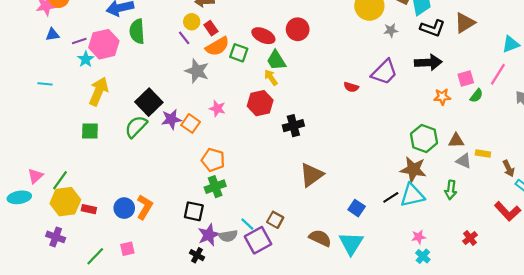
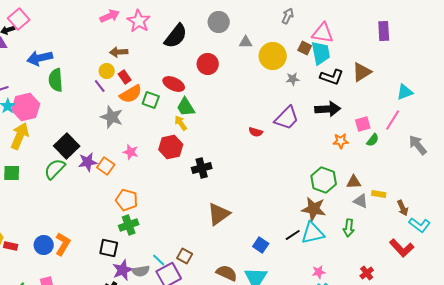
red circle: (298, 29) -> (208, 64), moved
pink hexagon: (104, 44) -> (26, 107), moved

